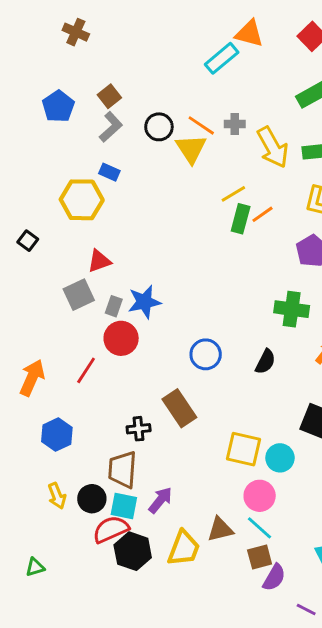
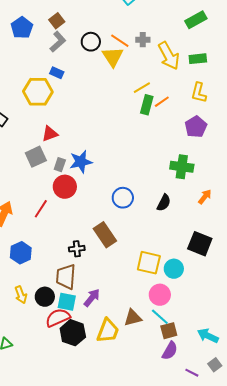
brown square: (260, 557) -> (169, 331), moved

